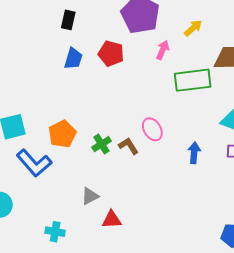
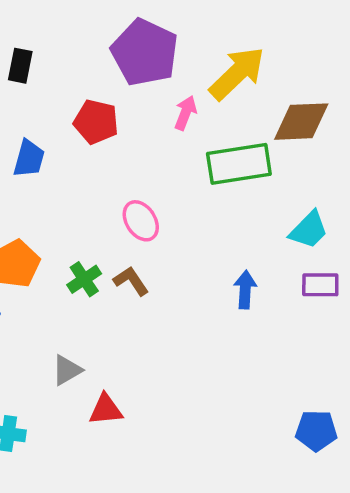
yellow arrow: (193, 28) -> (237, 73), size x1.8
blue trapezoid: (73, 59) -> (29, 158), moved
pink ellipse: (152, 129) -> (141, 221), moved

